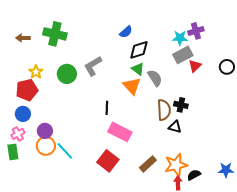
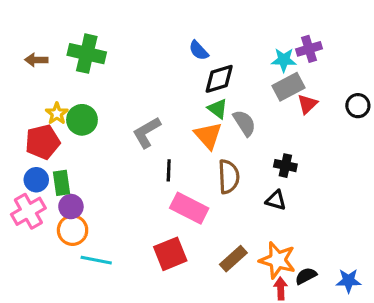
blue semicircle: (126, 32) -> (199, 50), turned 88
gray L-shape: (93, 66) -> (147, 132), moved
green circle: (67, 74) -> (82, 120), moved
brown semicircle: (164, 110) -> (229, 177), moved
pink cross: (18, 134) -> (28, 211), size x1.5
cyan line: (65, 151) -> (96, 260), moved, turned -36
green rectangle: (13, 152) -> (61, 183), moved
red square: (108, 161) -> (170, 254), turned 30
orange star: (176, 165) -> (278, 260), turned 30
blue star: (226, 170) -> (348, 281), moved

